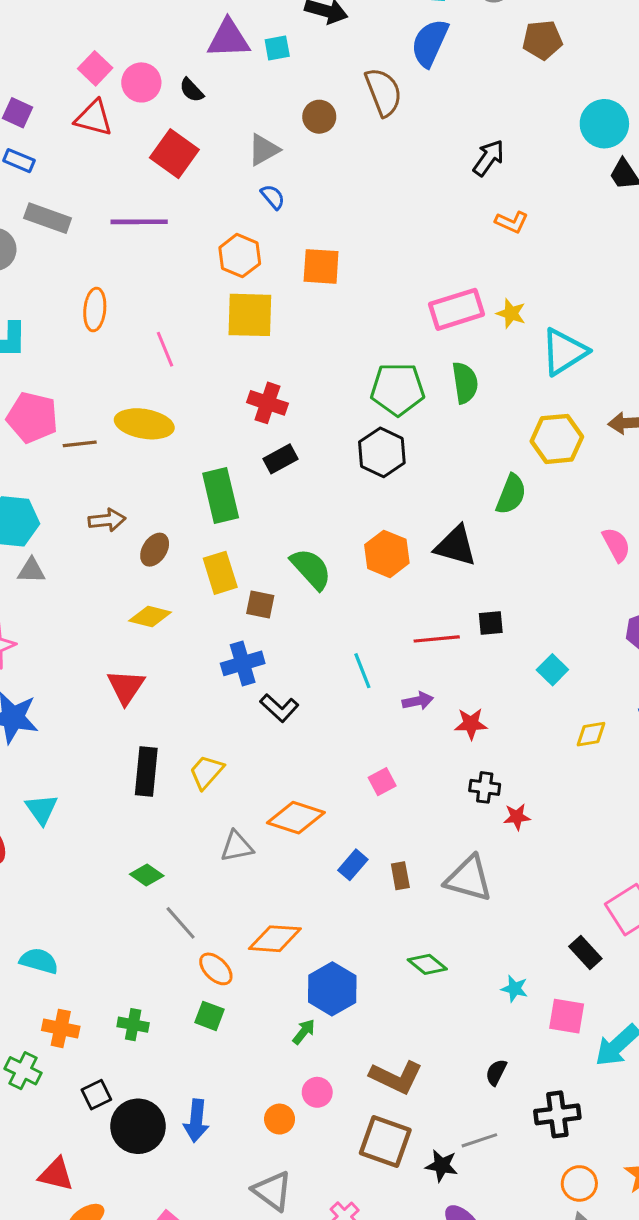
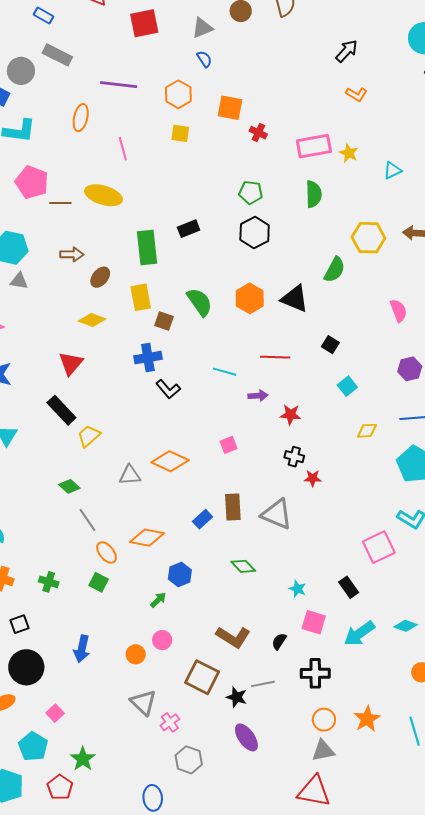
red square: (174, 154) -> (144, 23), turned 36
purple line: (139, 222) -> (119, 85), moved
yellow square: (250, 315) -> (180, 133), size x0.6
cyan triangle: (564, 352) -> (392, 170), moved, size x0.6
green pentagon: (398, 389) -> (251, 192), moved, size x0.7
red cross: (267, 403) -> (258, 133), moved, size x0.7
black square: (491, 623) -> (330, 345), moved, turned 30
cyan line: (362, 671) -> (225, 372), turned -60
black rectangle: (146, 771) -> (61, 410), moved, turned -56
yellow trapezoid: (207, 772) -> (89, 436), moved
blue rectangle: (353, 865) -> (202, 519), moved
brown rectangle: (400, 876) -> (233, 507), size x1.5
black rectangle: (585, 953) -> (349, 587), moved
blue hexagon: (332, 989) -> (180, 575), size x0.7
pink square: (567, 1016) -> (314, 622), moved
brown L-shape: (396, 1077) -> (233, 637), moved
black circle: (138, 1126) -> (26, 667), moved
gray triangle: (272, 1191) -> (143, 703), moved

